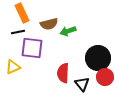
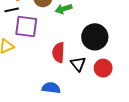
red circle: (105, 77) -> (103, 68), moved

